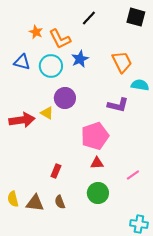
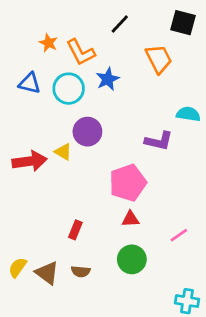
orange trapezoid: (122, 62) -> (159, 59), moved
yellow semicircle: (13, 199) -> (17, 267), turned 49
brown semicircle: (60, 202) -> (81, 271), turned -64
brown triangle: (35, 203) -> (47, 273), turned 30

